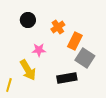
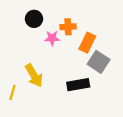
orange cross: (58, 27) -> (68, 27), turned 32
pink star: (39, 50) -> (52, 38), moved

